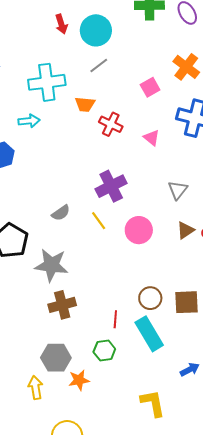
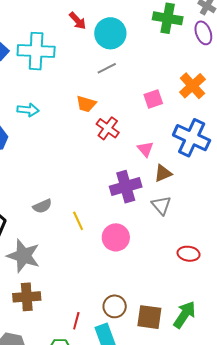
red arrow: (61, 24) -> (78, 21), turned -36
cyan cross: (47, 82) -> (36, 51), moved
purple cross: (111, 186) -> (126, 187), moved
gray triangle: (178, 190) -> (161, 205), turned -30
brown triangle: (185, 230) -> (163, 173), moved

